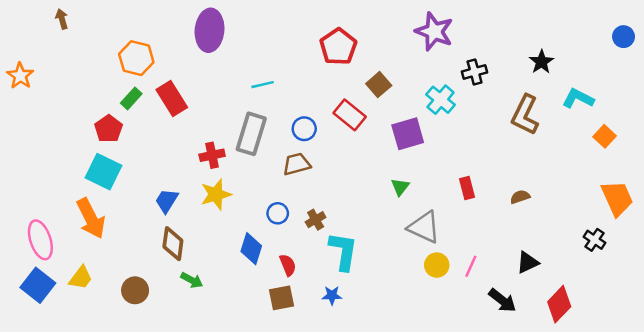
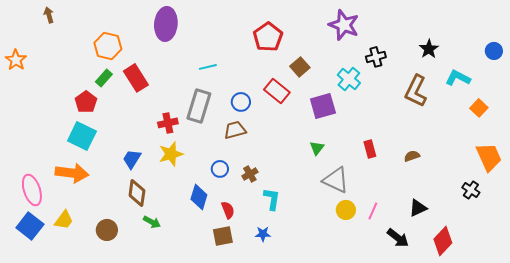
blue circle: (624, 37) -> (494, 51), moved
orange arrow: (91, 218) -> (72, 173), turned -56
cyan L-shape: (343, 251) -> (272, 199), size x0.7

